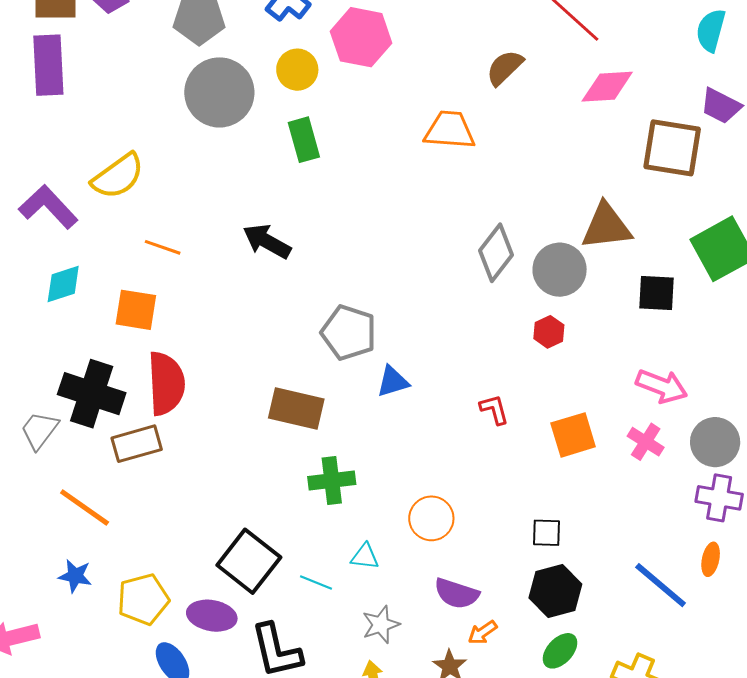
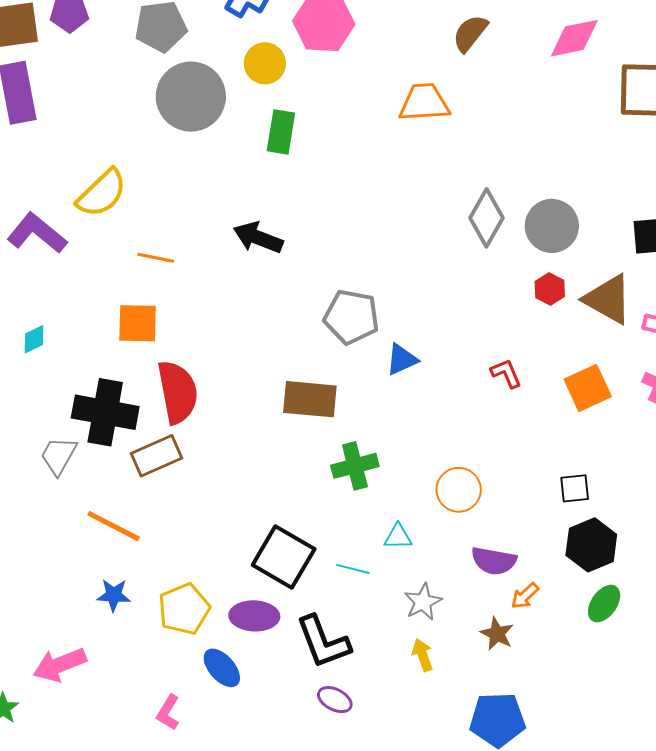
green rectangle: (304, 140) -> (281, 132), turned 33
brown triangle: (606, 226) -> (608, 299), moved, turned 44
cyan diamond: (63, 284) -> (34, 339), moved, size x0.7

